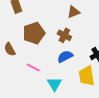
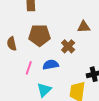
blue semicircle: (65, 56) -> (51, 65), moved
pink line: (33, 68) -> (29, 68), turned 64

